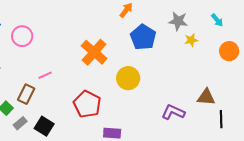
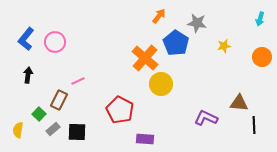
cyan arrow: (217, 20) -> (260, 19), moved, turned 56
gray star: (178, 21) -> (197, 23), moved
orange cross: (94, 52) -> (145, 58), moved
black square: (44, 126) -> (77, 132), turned -30

